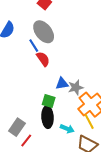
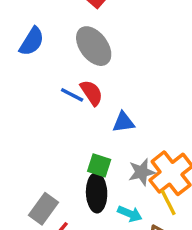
blue line: (34, 46) -> (72, 95), moved, turned -32
blue triangle: (62, 84) -> (123, 122), moved
gray star: (76, 87) -> (142, 172), moved

